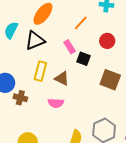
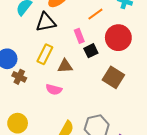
red circle: (107, 41) -> (118, 38), size x1.6
black square: (84, 59) -> (91, 51), turned 32
brown triangle: (62, 78) -> (65, 66), turned -42

